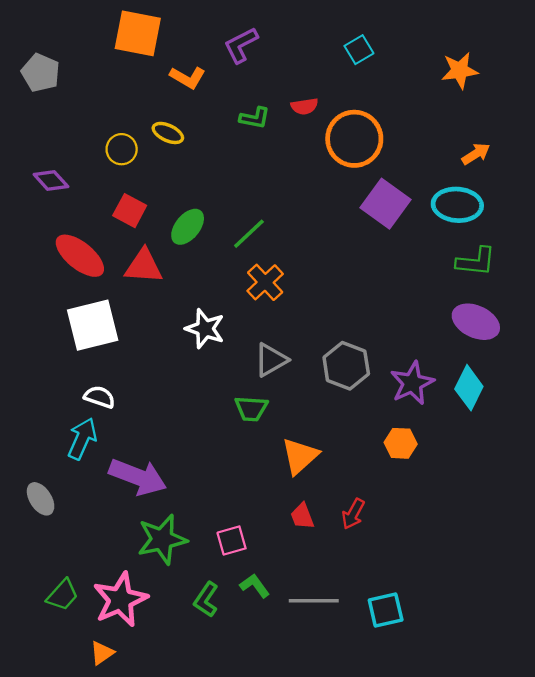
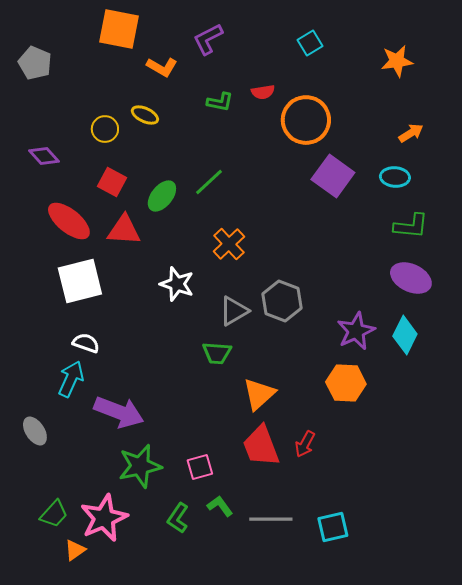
cyan ellipse: (457, 205) -> (395, 177), size x0.7
green line: (249, 234) -> (209, 182), moved
gray hexagon: (346, 366) -> (282, 301), moved
orange hexagon: (401, 443) -> (346, 383), size x1.4
red trapezoid: (302, 516) -> (261, 446), size x1.8
orange triangle: (102, 653) -> (75, 550), moved

